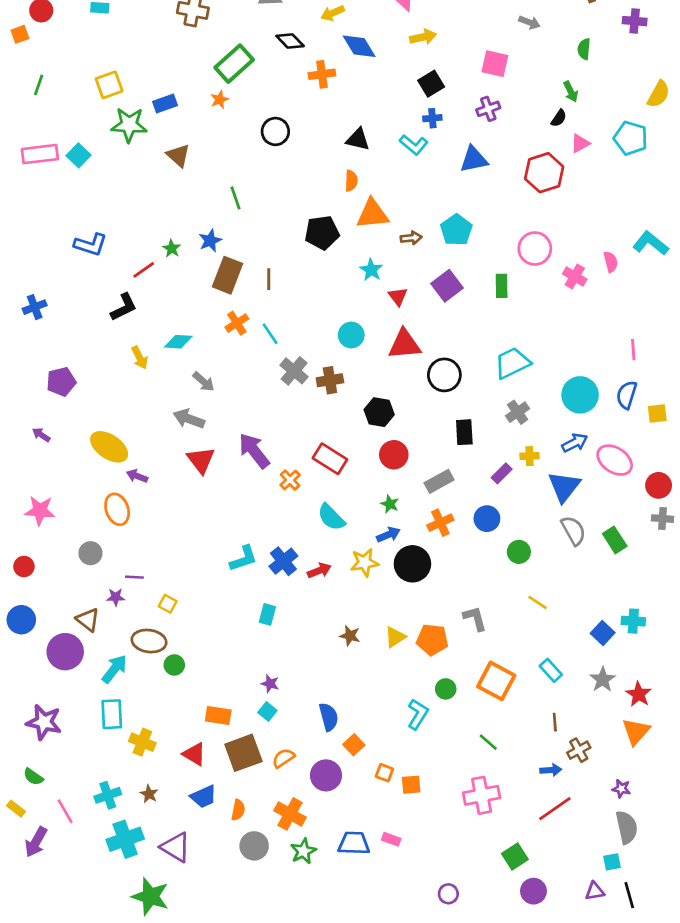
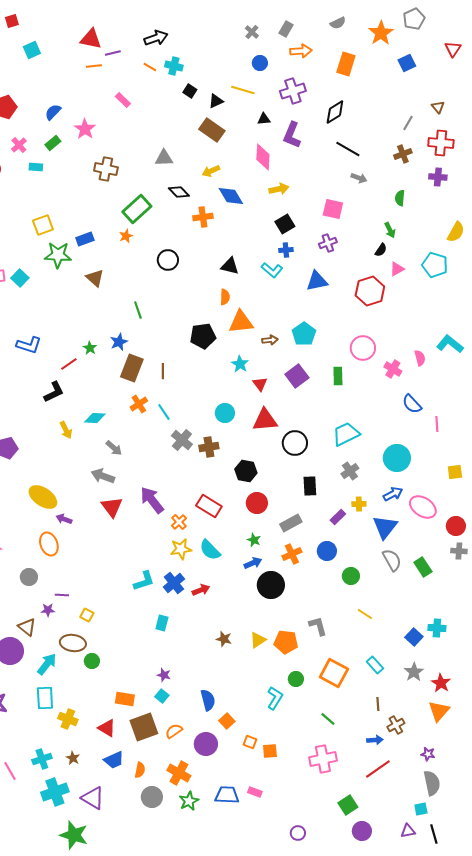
blue semicircle: (627, 395) -> (412, 404), moved, turned -60
yellow star: (365, 563) -> (181, 549), moved

